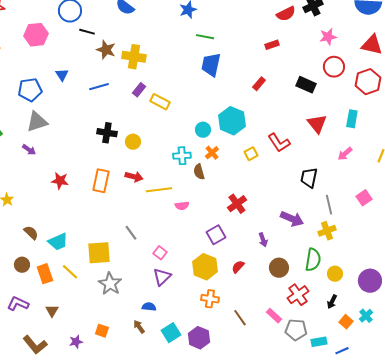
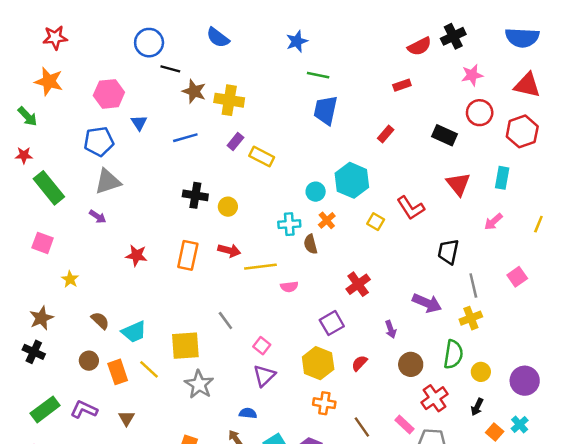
pink hexagon: (36, 35) -> (109, 94), moved
yellow square: (251, 154) -> (376, 222), turned -32

